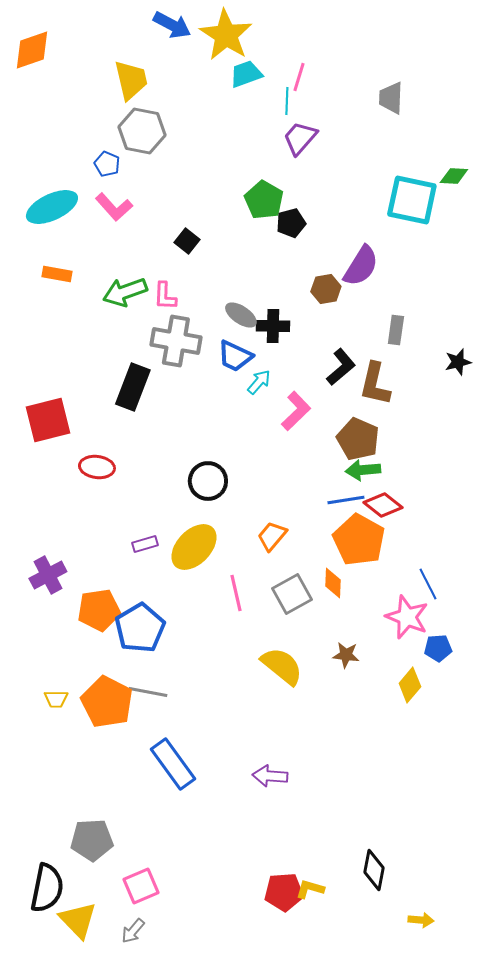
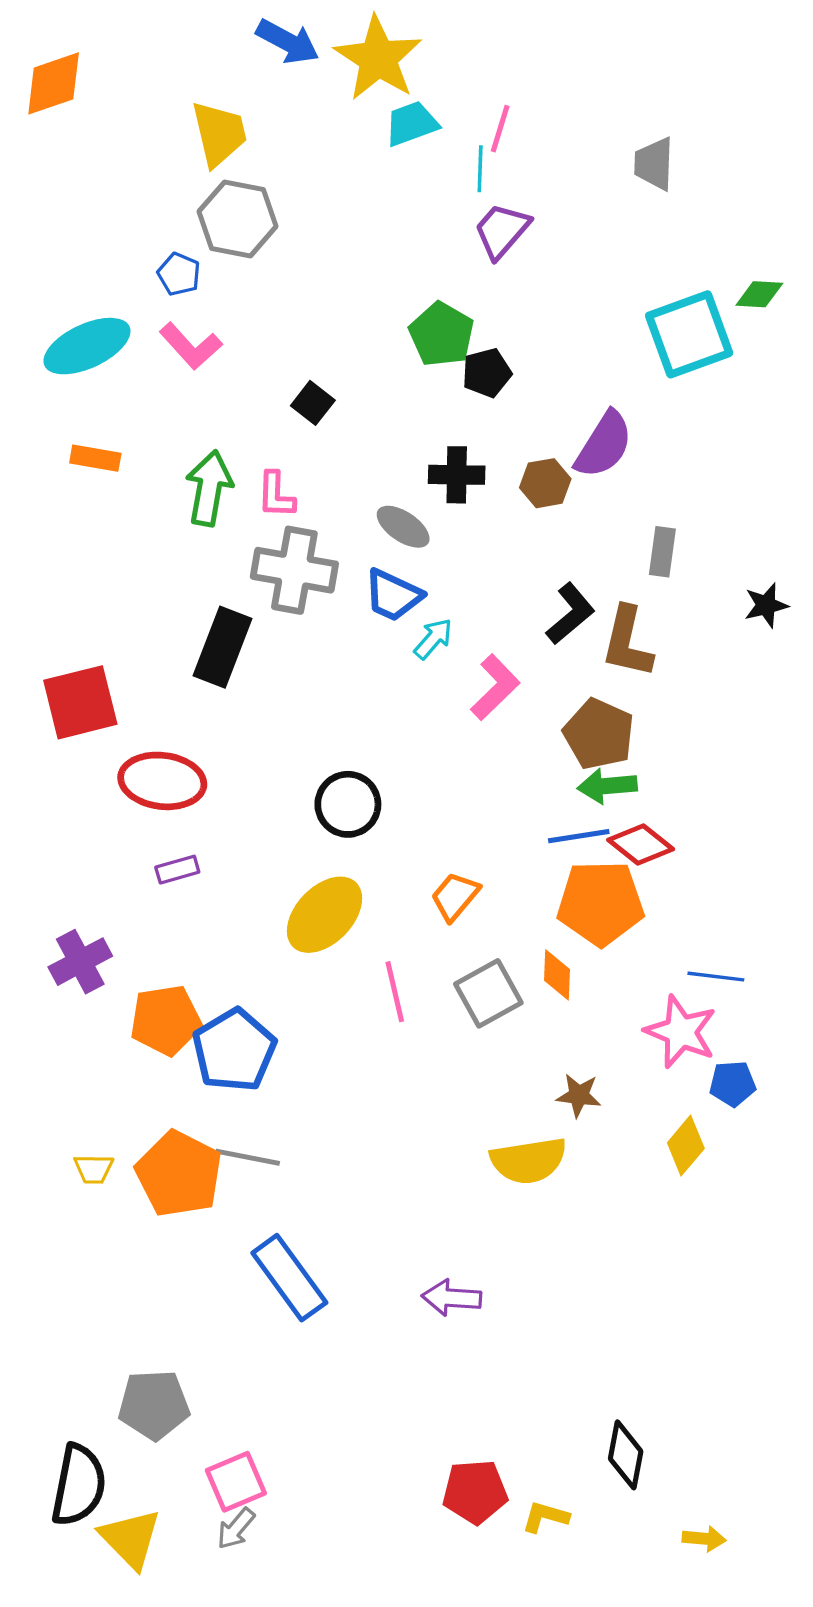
cyan square: (412, 200) -> (689, 334), turned -32
green arrow: (125, 292) -> (209, 488), turned 120
black cross: (273, 326) -> (457, 475), moved
red ellipse: (97, 467) -> (162, 781), size x1.4
orange pentagon: (359, 540) -> (600, 903), turned -30
purple rectangle: (145, 544) -> (177, 870), moved
blue line: (428, 584) -> (716, 977), turned -56
yellow semicircle: (282, 666) -> (529, 1161), moved, turned 132
yellow L-shape: (310, 889) -> (545, 1517), moved
gray arrow: (133, 931) -> (236, 1529), moved

